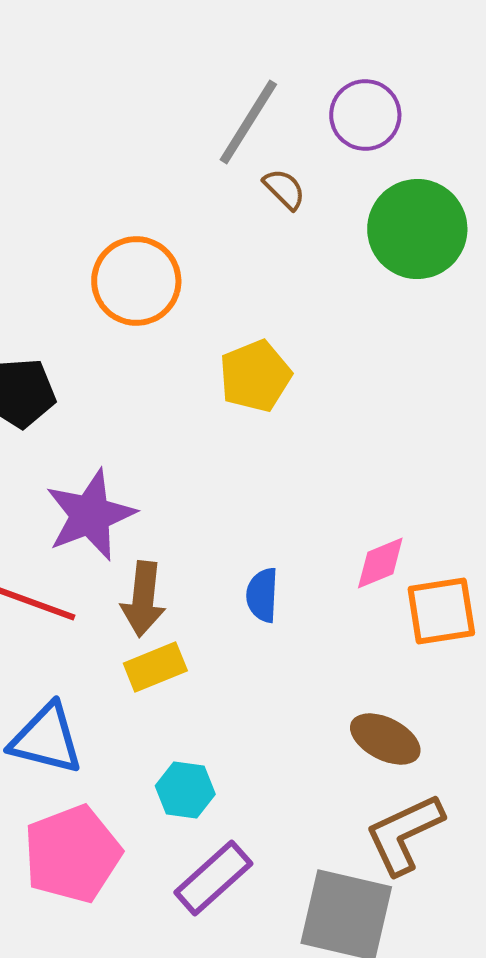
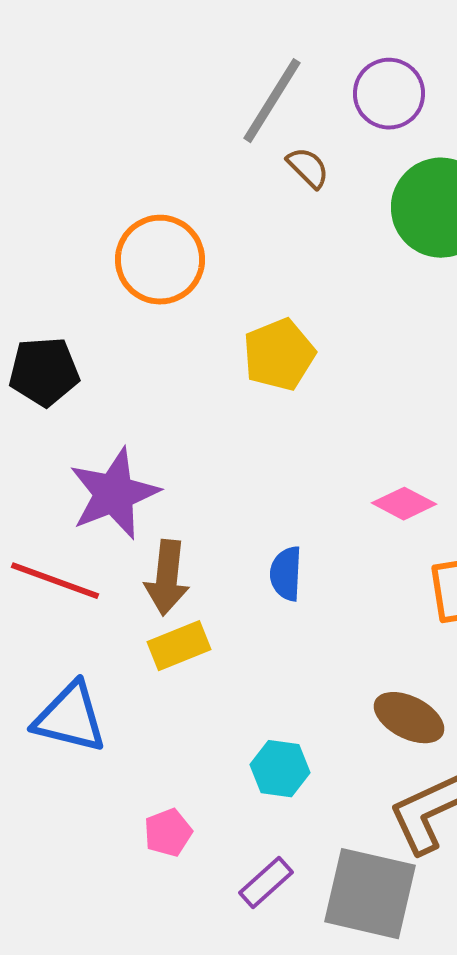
pink diamond: (380, 563) -> (404, 504), moved, turned 50
cyan hexagon: (185, 790) -> (280, 769), moved
pink pentagon: (72, 854) -> (168, 833), moved, size x0.5
purple rectangle: (213, 878) -> (266, 883), moved, size x0.7

